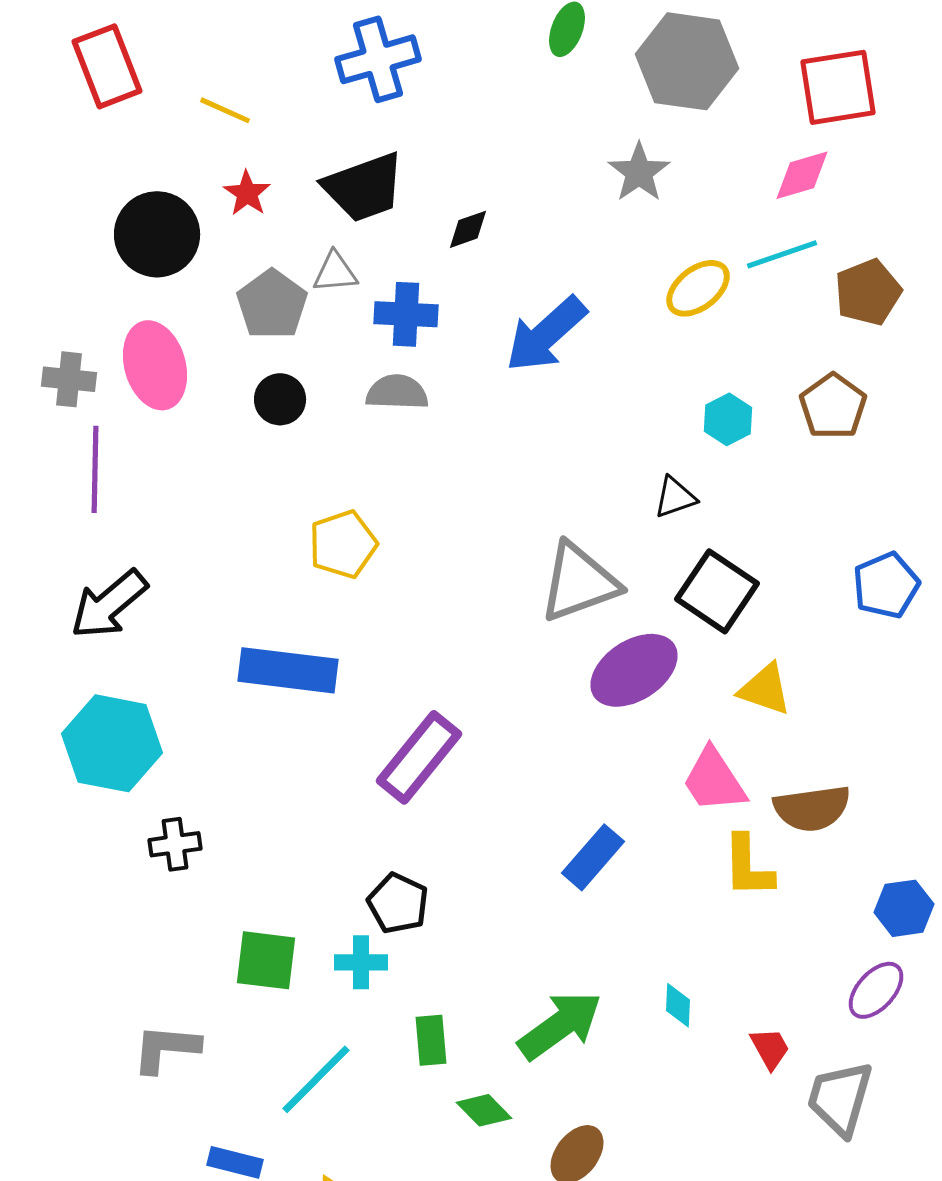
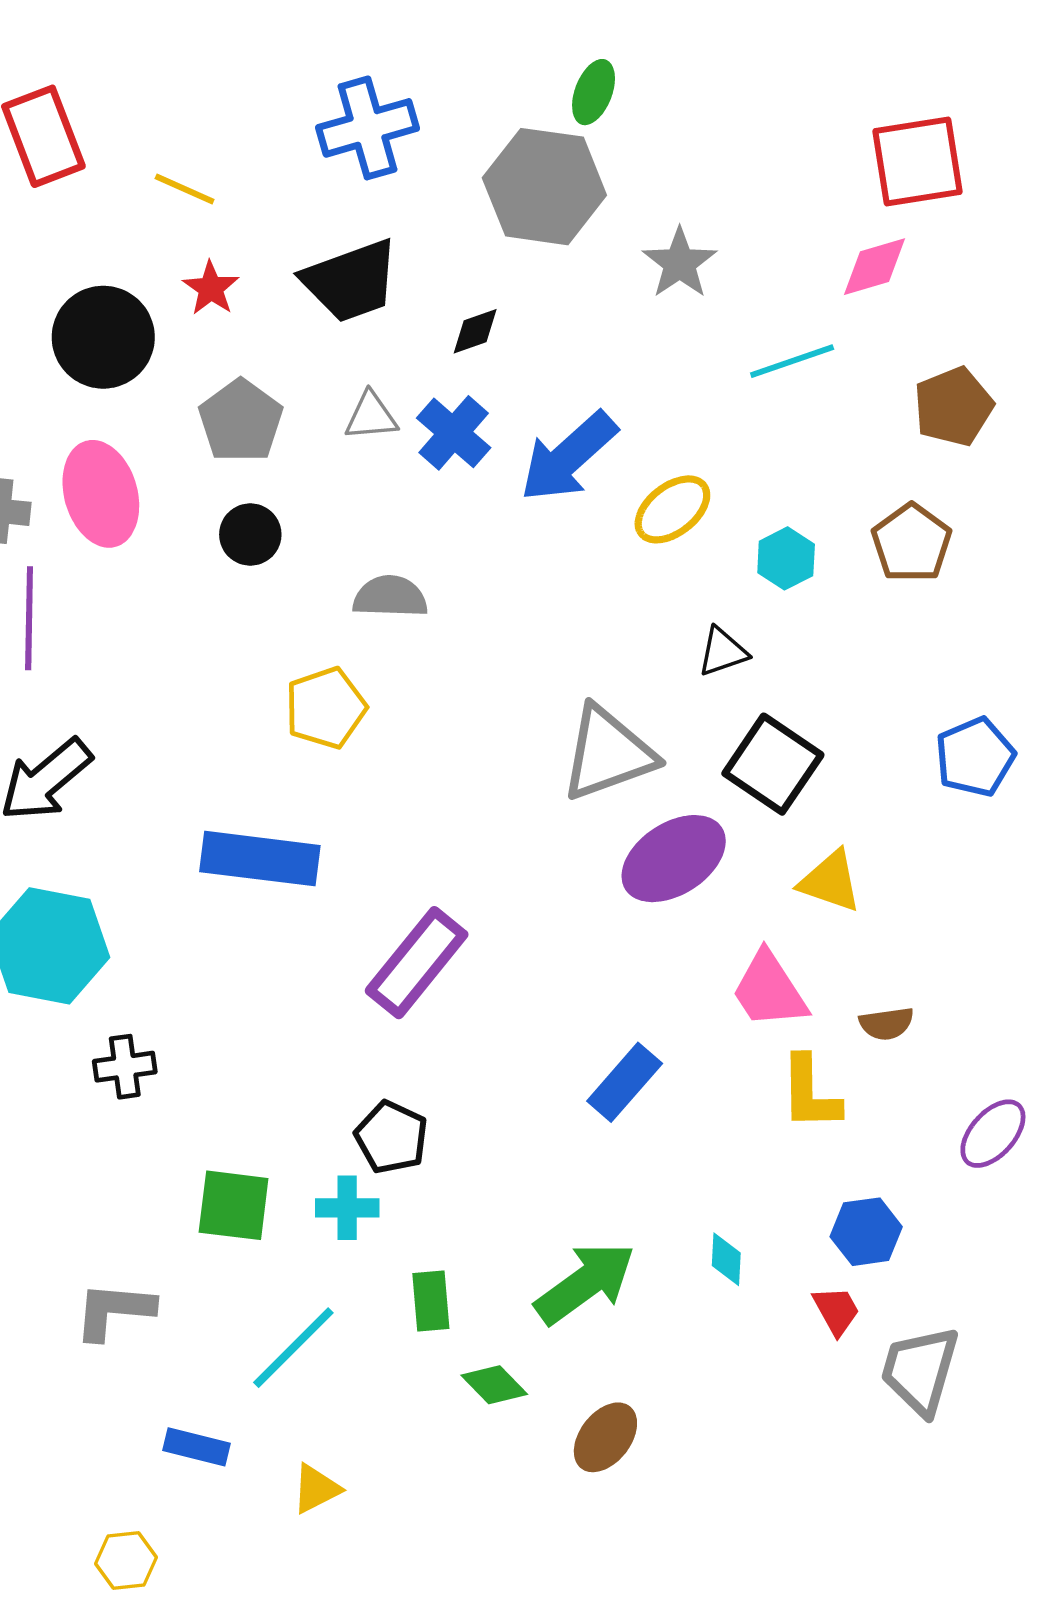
gray hexagon: (687, 61) -> (544, 187), moved
cyan line: (782, 254) -> (792, 361), moved
gray triangle: (335, 272) -> (371, 416), moved
yellow ellipse: (698, 288) -> (672, 509), moved
blue cross: (406, 314) -> (454, 433), moved, turned 38
gray semicircle: (397, 392) -> (390, 597), moved
brown semicircle: (812, 808) -> (886, 1024), size x0.6
blue hexagon: (904, 908) -> (866, 1232), moved
purple ellipse: (876, 990) -> (993, 1134), moved

